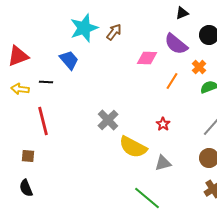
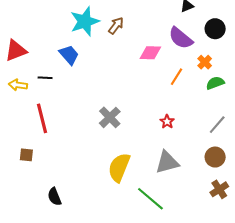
yellow semicircle: (133, 147) -> (119, 167), moved, turned 84
gray triangle: (163, 163) -> (167, 162), size x1.4
black semicircle: (26, 188) -> (54, 197), moved

